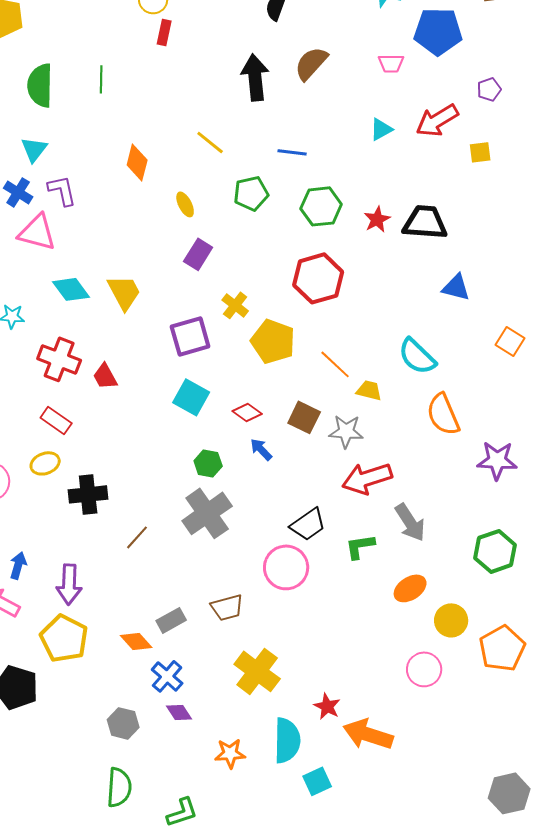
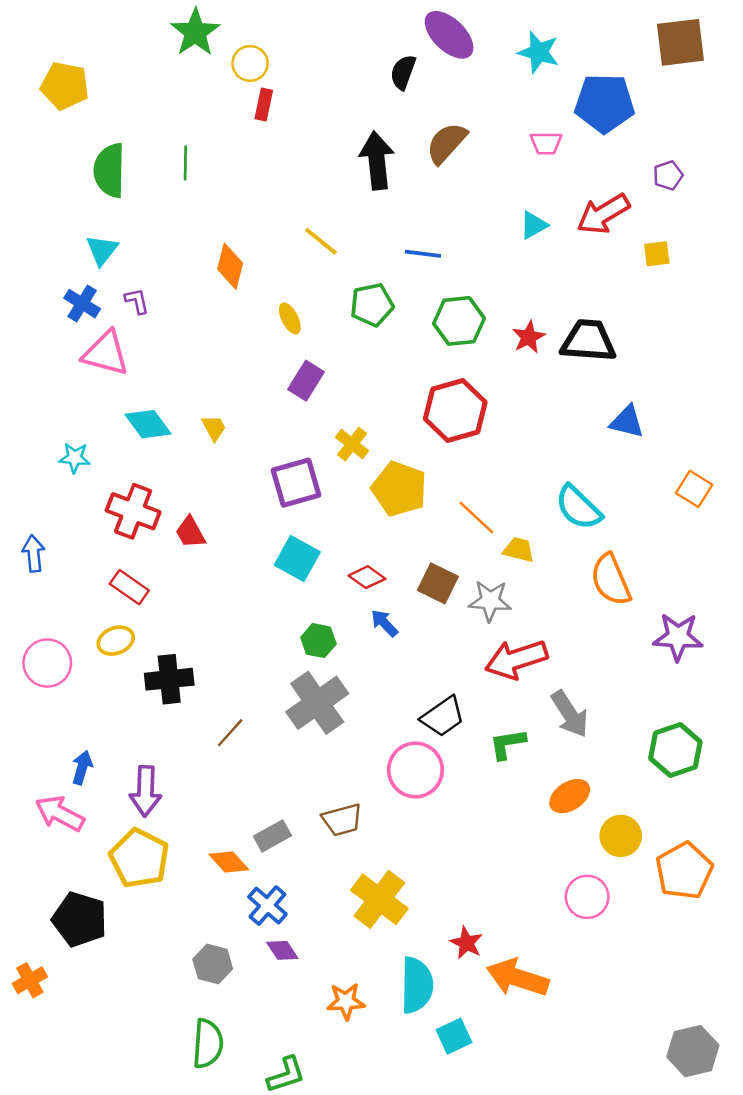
purple L-shape: (62, 190) -> (137, 301), size x0.7
yellow trapezoid: (124, 292) -> (214, 428), size x0.6

